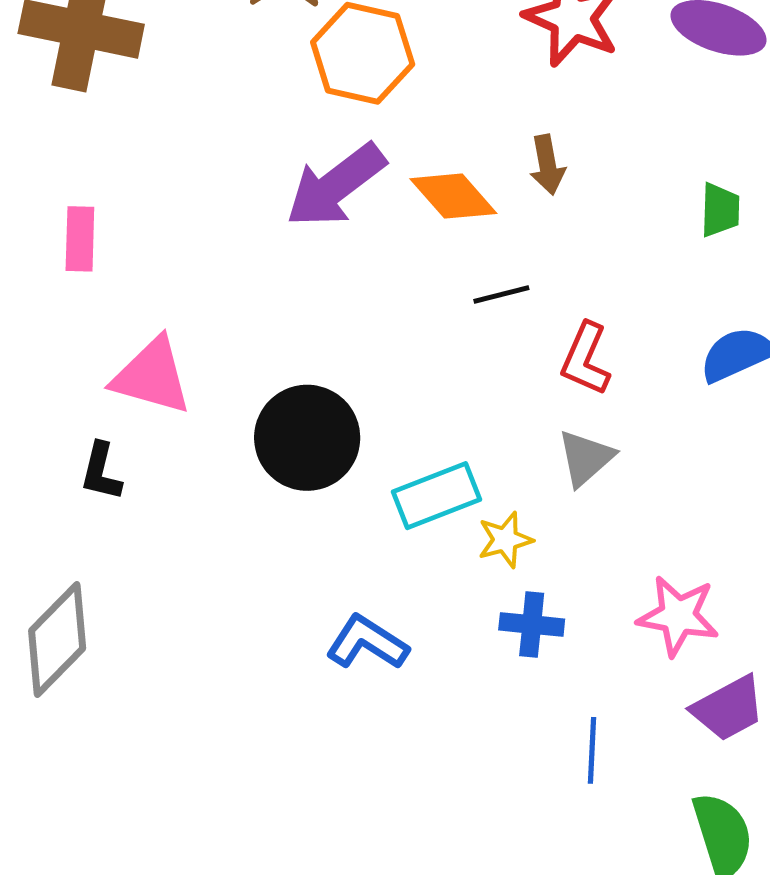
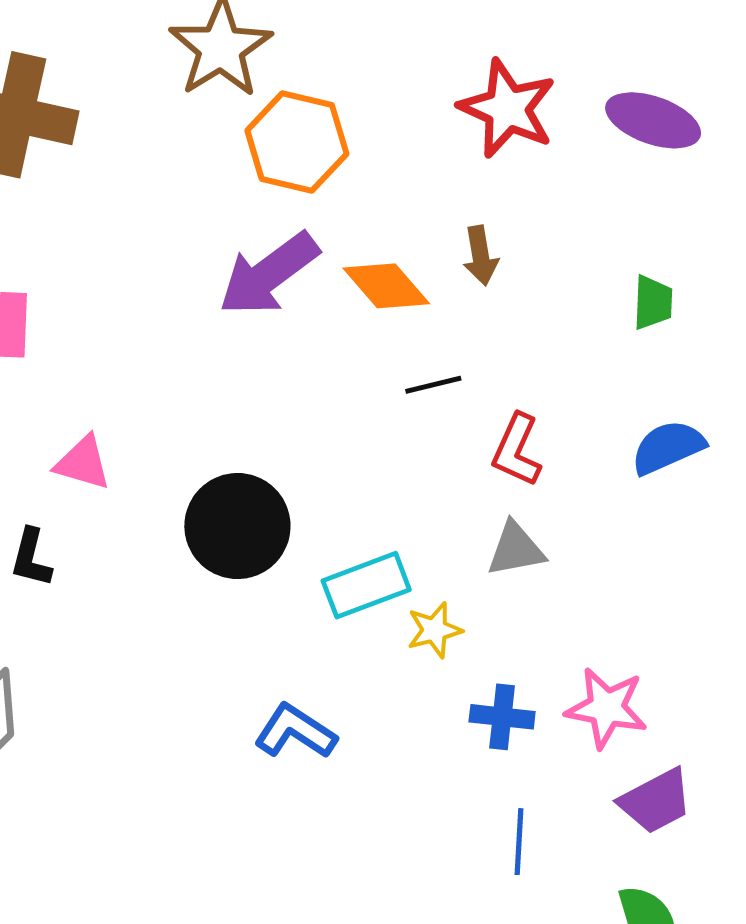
pink triangle: (152, 376) -> (83, 463), size x0.7
gray triangle: (586, 458) -> (516, 549), turned 30
blue cross: (532, 625) -> (502, 717), moved

